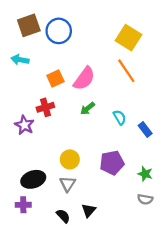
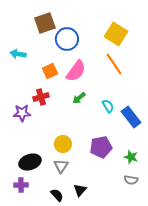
brown square: (29, 25) -> (45, 23), moved
blue circle: (59, 31) -> (67, 39), moved
purple star: (24, 125) -> (22, 113), turned -30
blue rectangle: (145, 130) -> (131, 117), size x1.5

